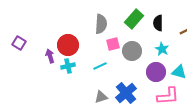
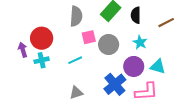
blue cross: (126, 93) -> (115, 84), moved

